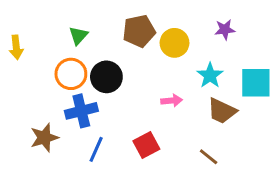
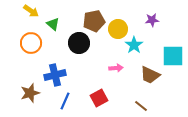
green triangle: (78, 35) -> (53, 24), turned -32
yellow arrow: (16, 47) -> (31, 11), moved, turned -49
orange circle: (71, 74) -> (31, 43), moved
cyan star: (210, 75) -> (134, 45), moved
black circle: (106, 77) -> (79, 43), moved

